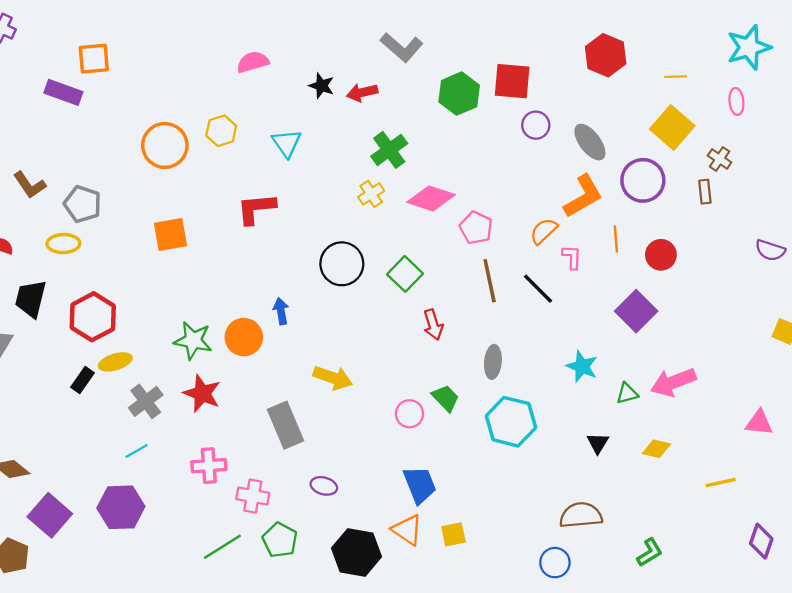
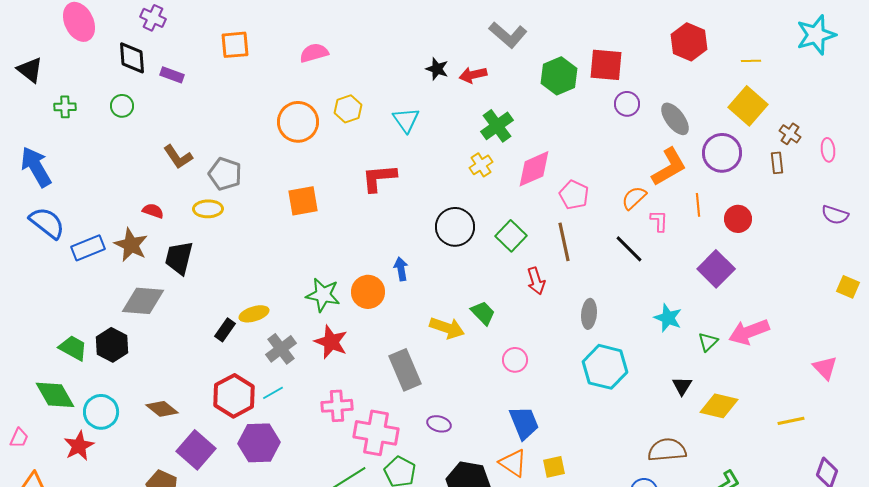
pink semicircle: (253, 62) -> (314, 53), moved
purple rectangle: (63, 92) -> (172, 75), moved, size x0.7
pink ellipse: (736, 101) -> (828, 150), moved
pink diamond: (431, 198) -> (534, 169), turned -42
brown line: (490, 281) -> (564, 242), moved
red hexagon: (93, 317) -> (234, 396), moved
green triangle: (627, 393) -> (708, 342), turned -30
green trapezoid: (446, 398) -> (483, 313), moved
pink triangle: (759, 423) -> (825, 368), turned 40
yellow diamond: (656, 449) -> (719, 406), moved, size x1.5
pink cross: (253, 496) -> (376, 433), size x1.5

